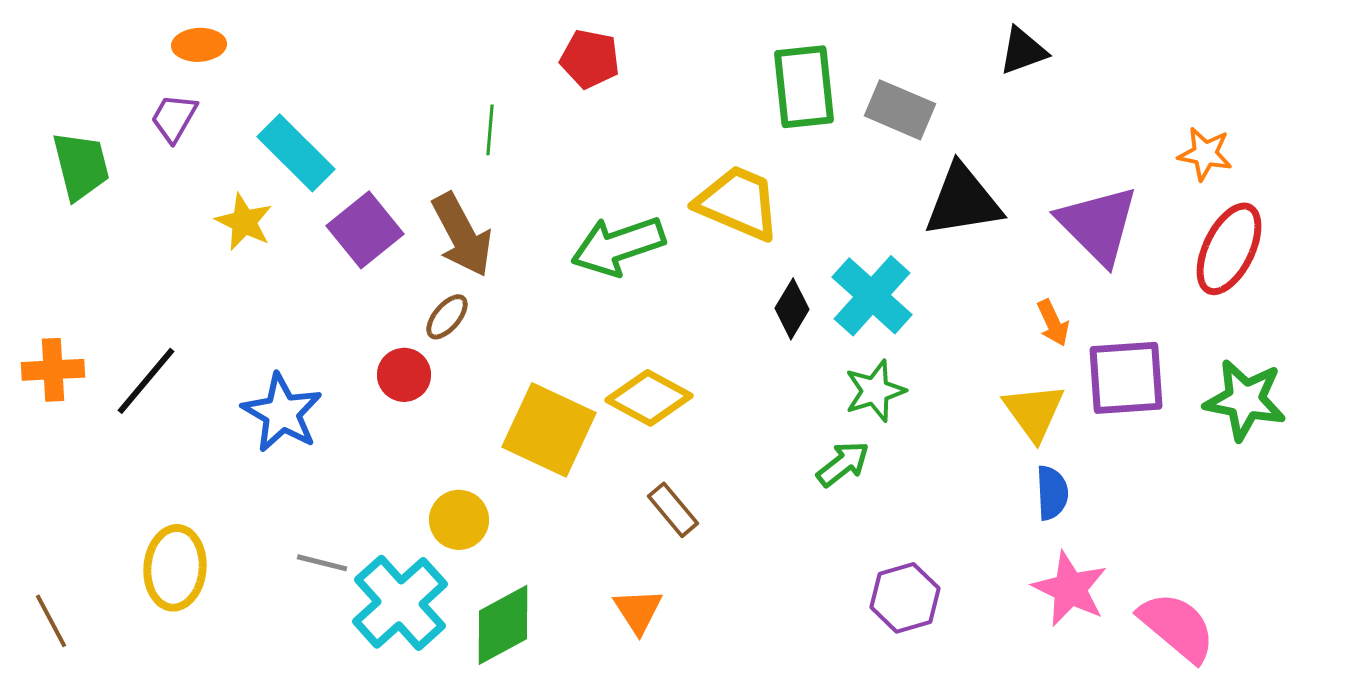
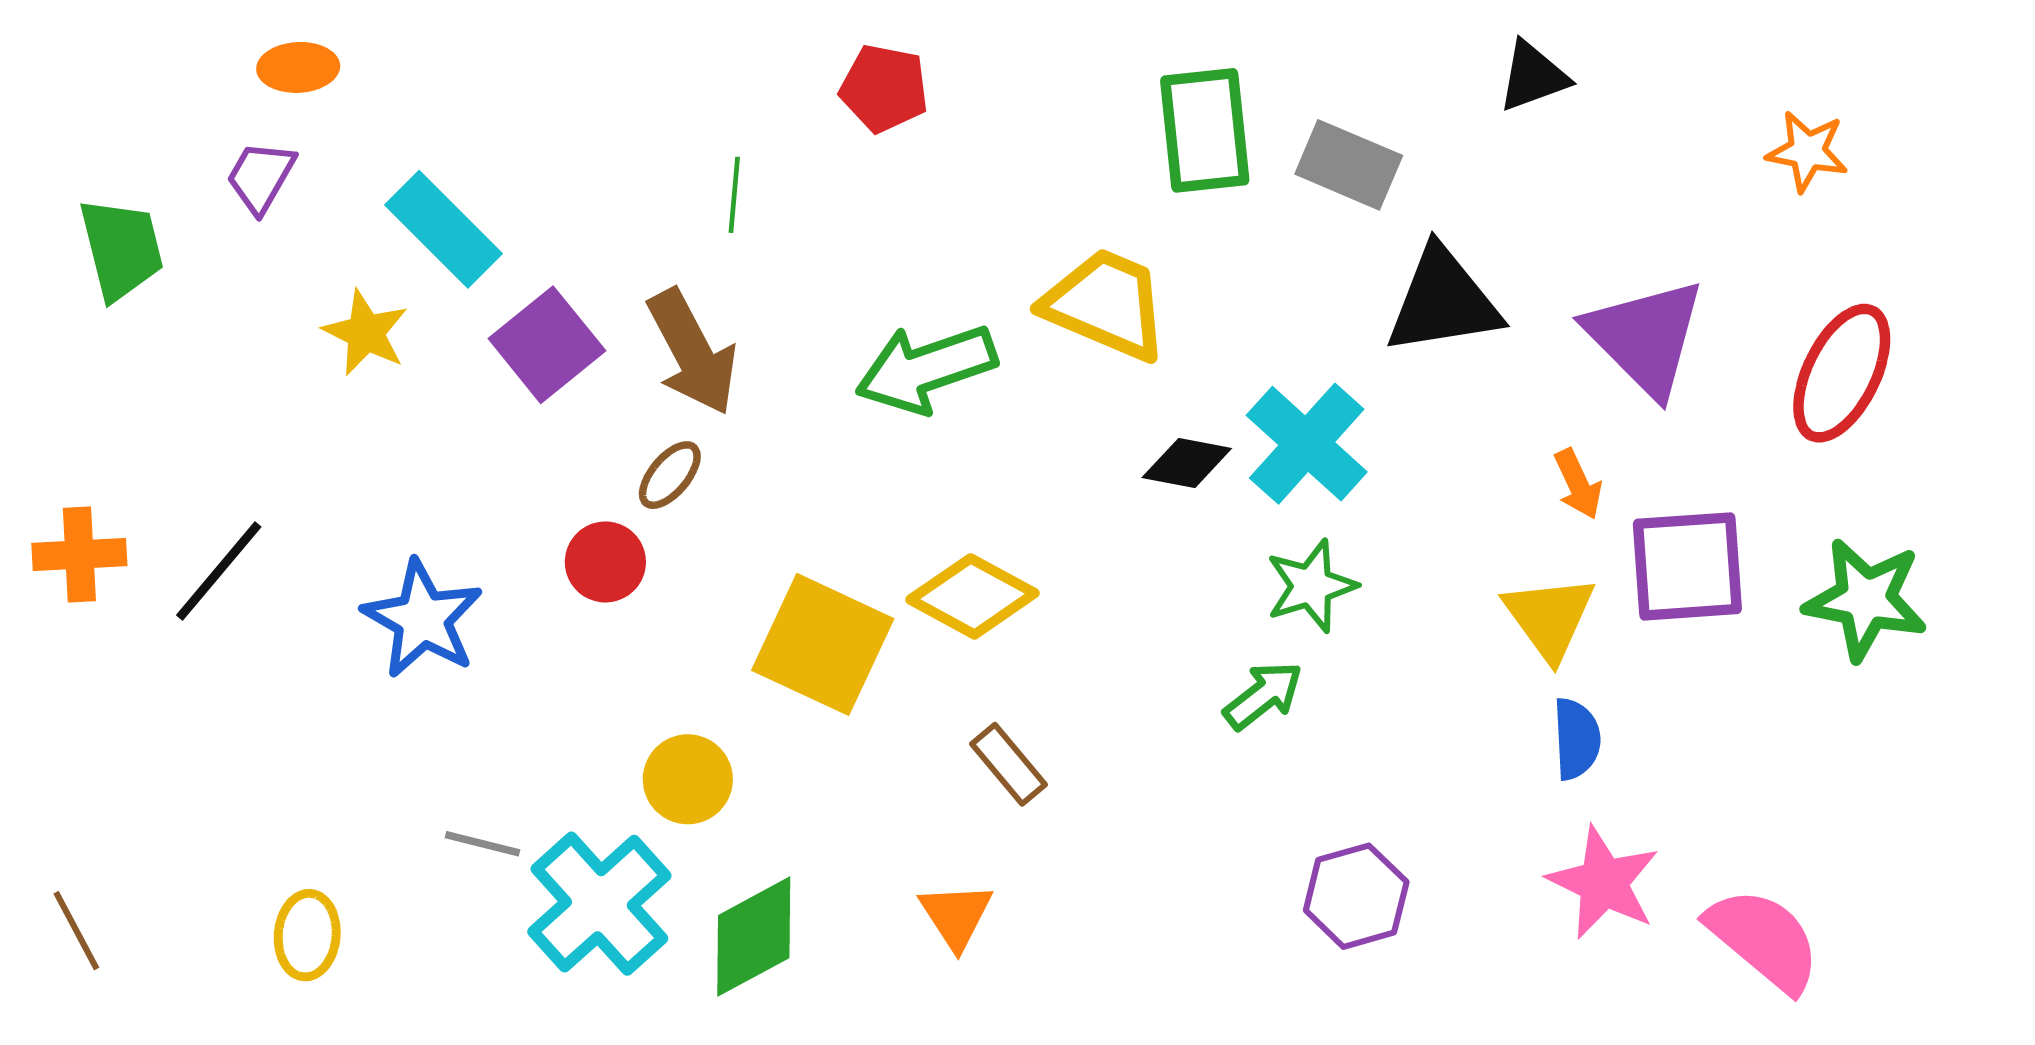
orange star: (1205, 154) -> (1807, 151), moved
black diamond: (792, 309) -> (1187, 463), turned 70
yellow ellipse: (175, 568) -> (307, 935), moved, size x0.7

